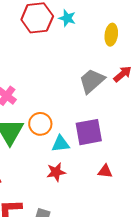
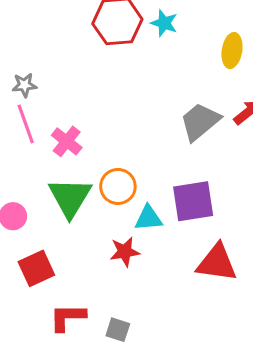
red triangle: (105, 171) -> (217, 263), size x1.8
red star: (56, 172) -> (125, 252), moved

